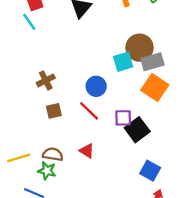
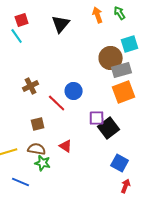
cyan square: (123, 62) -> (130, 44), moved
orange square: (155, 87) -> (124, 92), turned 35
brown square: (54, 111) -> (38, 124), moved
red line: (89, 111) -> (57, 103), moved
green star: (47, 171) -> (43, 163), moved

